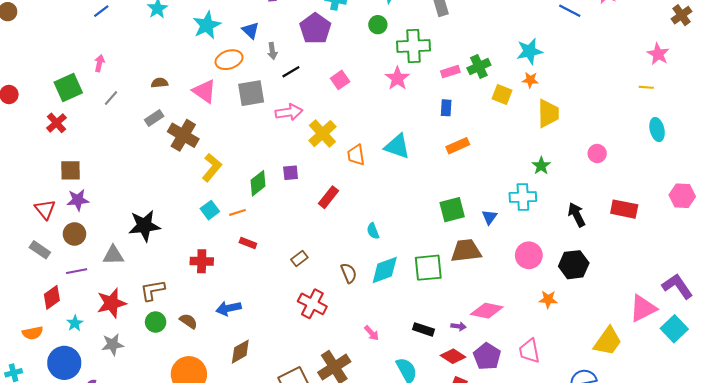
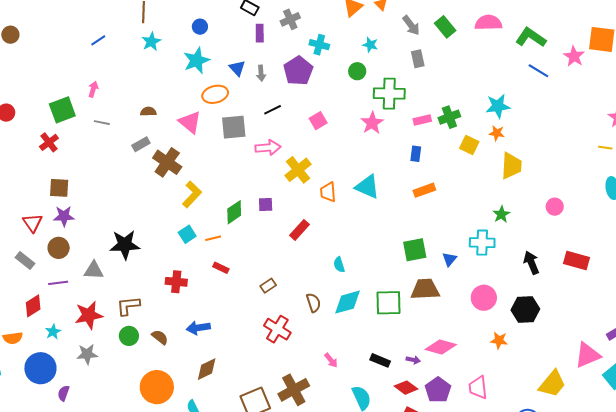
gray arrow: (272, 51) -> (261, 73), moved
gray line: (111, 98) -> (102, 123), turned 56

